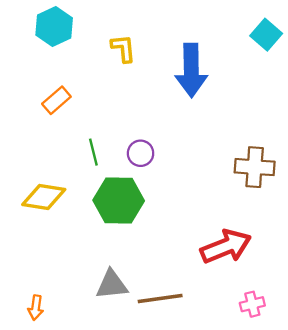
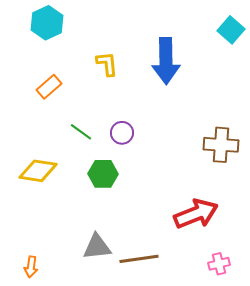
yellow L-shape: (123, 48) -> (107, 64), moved
green line: (93, 152) -> (81, 132), turned -40
green hexagon: (119, 201) -> (103, 174), size x0.7

